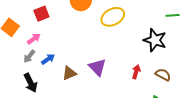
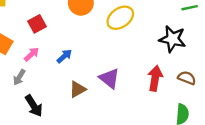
gray arrow: (29, 56) -> (19, 77), moved
blue arrow: (48, 59) -> (64, 56), moved
red arrow: (136, 72) -> (155, 78), size x1.5

